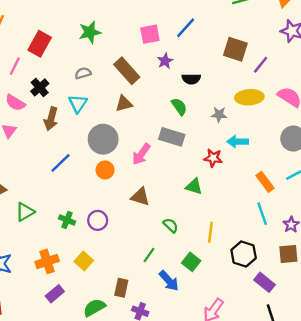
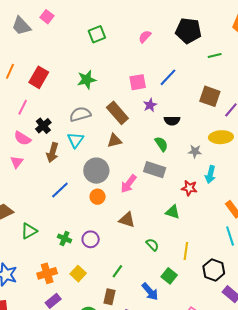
red rectangle: (40, 44) -> (39, 77), moved
gray semicircle: (83, 73) -> (80, 114), size x1.5
cyan arrow: (238, 142) -> (210, 174), turned -78
green line: (149, 255) -> (117, 271), moved

